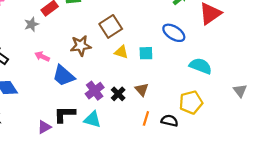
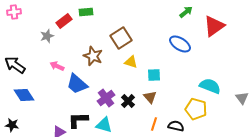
brown star: (81, 46) -> (93, 56), turned 30
cyan square: (146, 53) -> (154, 75), moved
cyan semicircle: (201, 66) -> (210, 86), moved
yellow pentagon: (191, 102) -> (196, 109), turned 30

